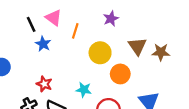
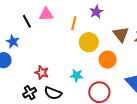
pink triangle: (53, 18) -> (46, 14), turned -35
orange line: (75, 31) -> (74, 23), moved
blue star: (43, 44) -> (13, 42), moved

